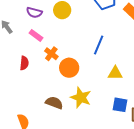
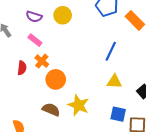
blue line: (99, 45) -> (111, 51), moved
orange cross: (51, 54) -> (42, 61), moved
orange circle: (69, 68) -> (56, 79), moved

